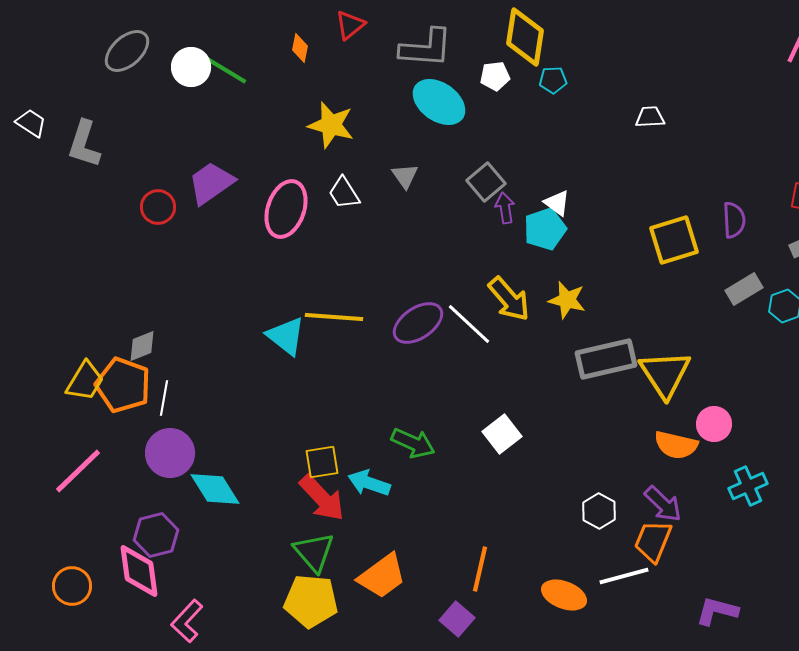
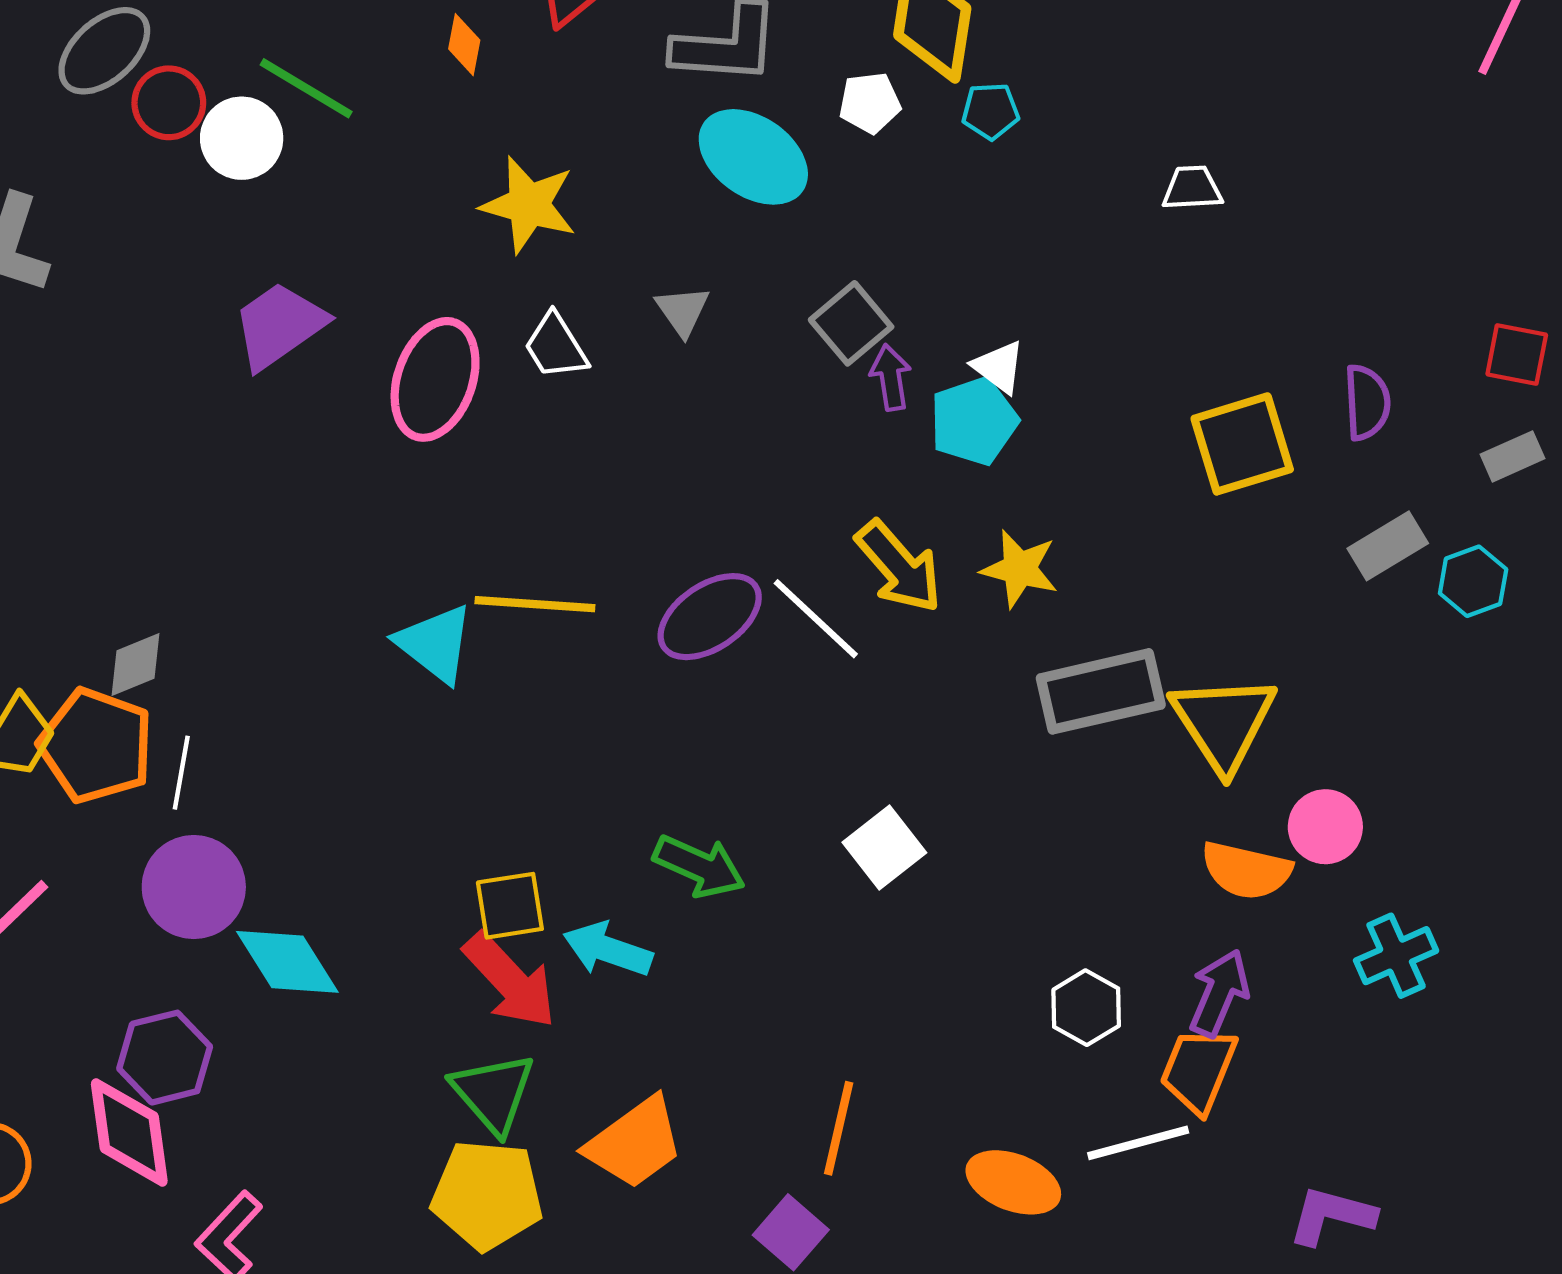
white circle: (191, 67) -> (242, 138), moved
red circle: (158, 207) -> (169, 103), moved
purple arrow: (663, 504) -> (1219, 993), turned -111

